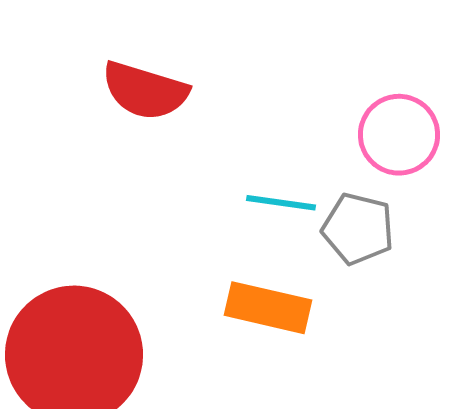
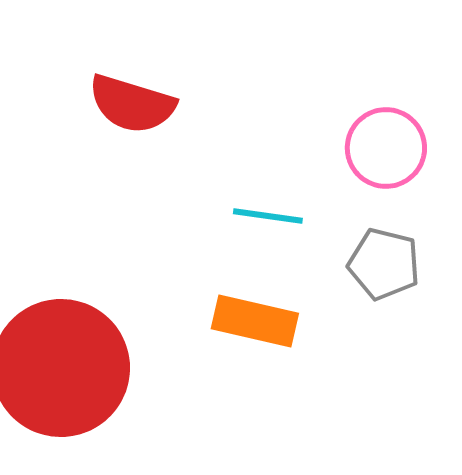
gray pentagon: (358, 229) -> (384, 264), moved

